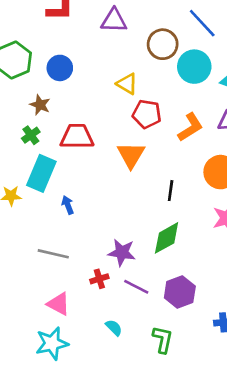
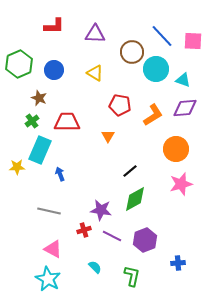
yellow triangle: (127, 84) -> (95, 73), moved
orange triangle: (131, 155) -> (108, 136), size x0.6
black line: (171, 191) -> (130, 171), moved, turned 42
cyan star: (52, 343) -> (48, 279), turned -30

